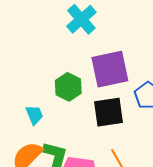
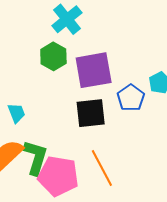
green hexagon: (68, 87) -> (53, 56), moved

